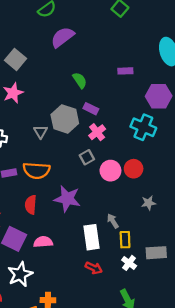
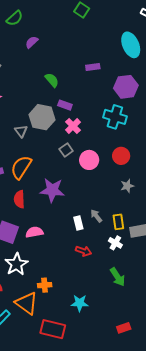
purple semicircle: (62, 37) -> (32, 42), size x0.6
red circle: (134, 169) -> (121, 156), moved
orange semicircle: (36, 170) -> (21, 167), turned 125
gray arrow: (113, 221) -> (96, 216), moved
white rectangle: (92, 237) -> (78, 223), size x0.6
yellow rectangle: (125, 240) -> (118, 222), moved

